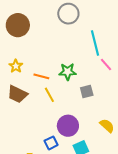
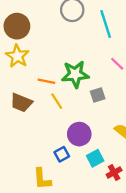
cyan line: (95, 43) -> (106, 24), moved
yellow star: (16, 66) -> (17, 56), moved, size x1.5
green star: (68, 72) -> (75, 74), size x1.4

